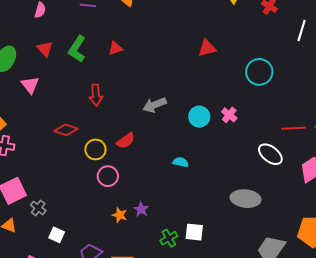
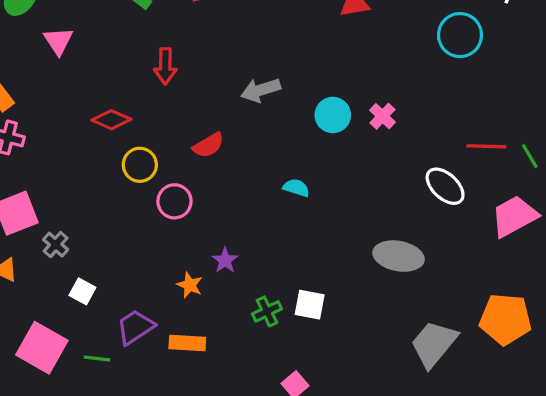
cyan circle: (259, 72) -> (460, 35), moved
yellow circle: (95, 149) -> (140, 165), moved
orange star: (120, 215) -> (190, 285), moved

